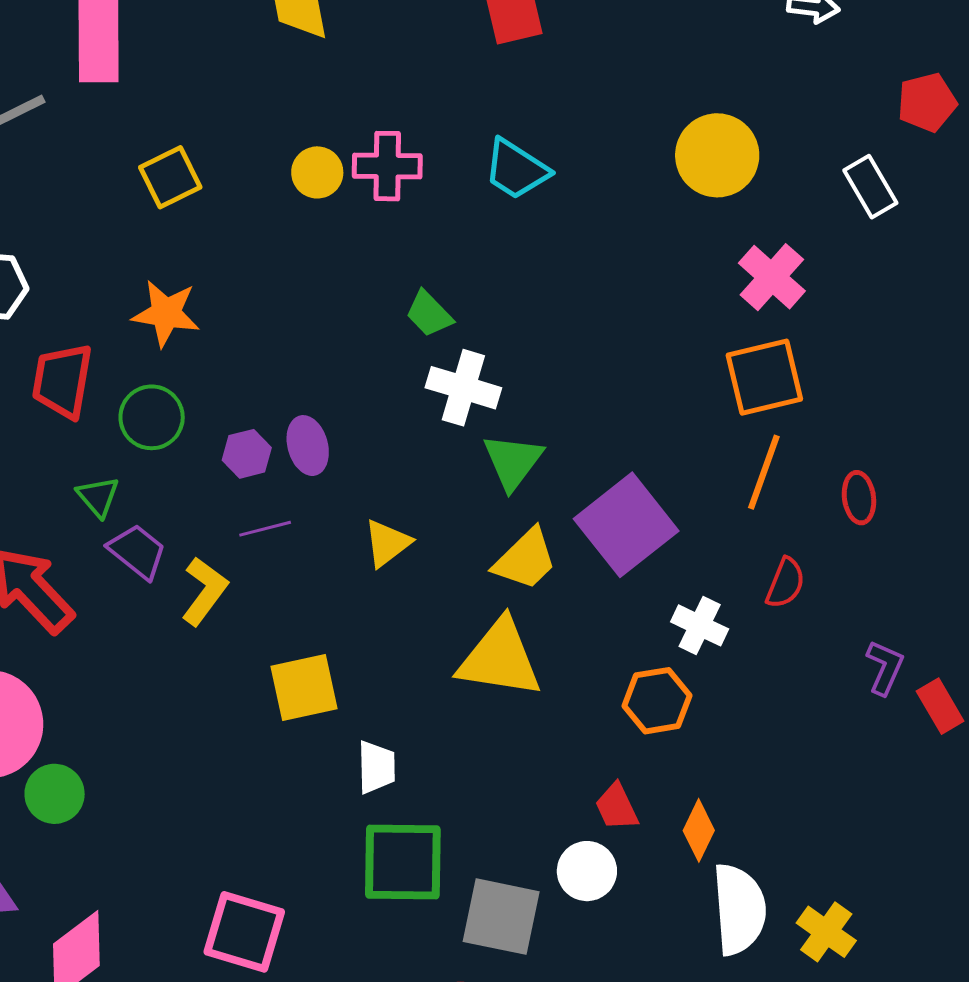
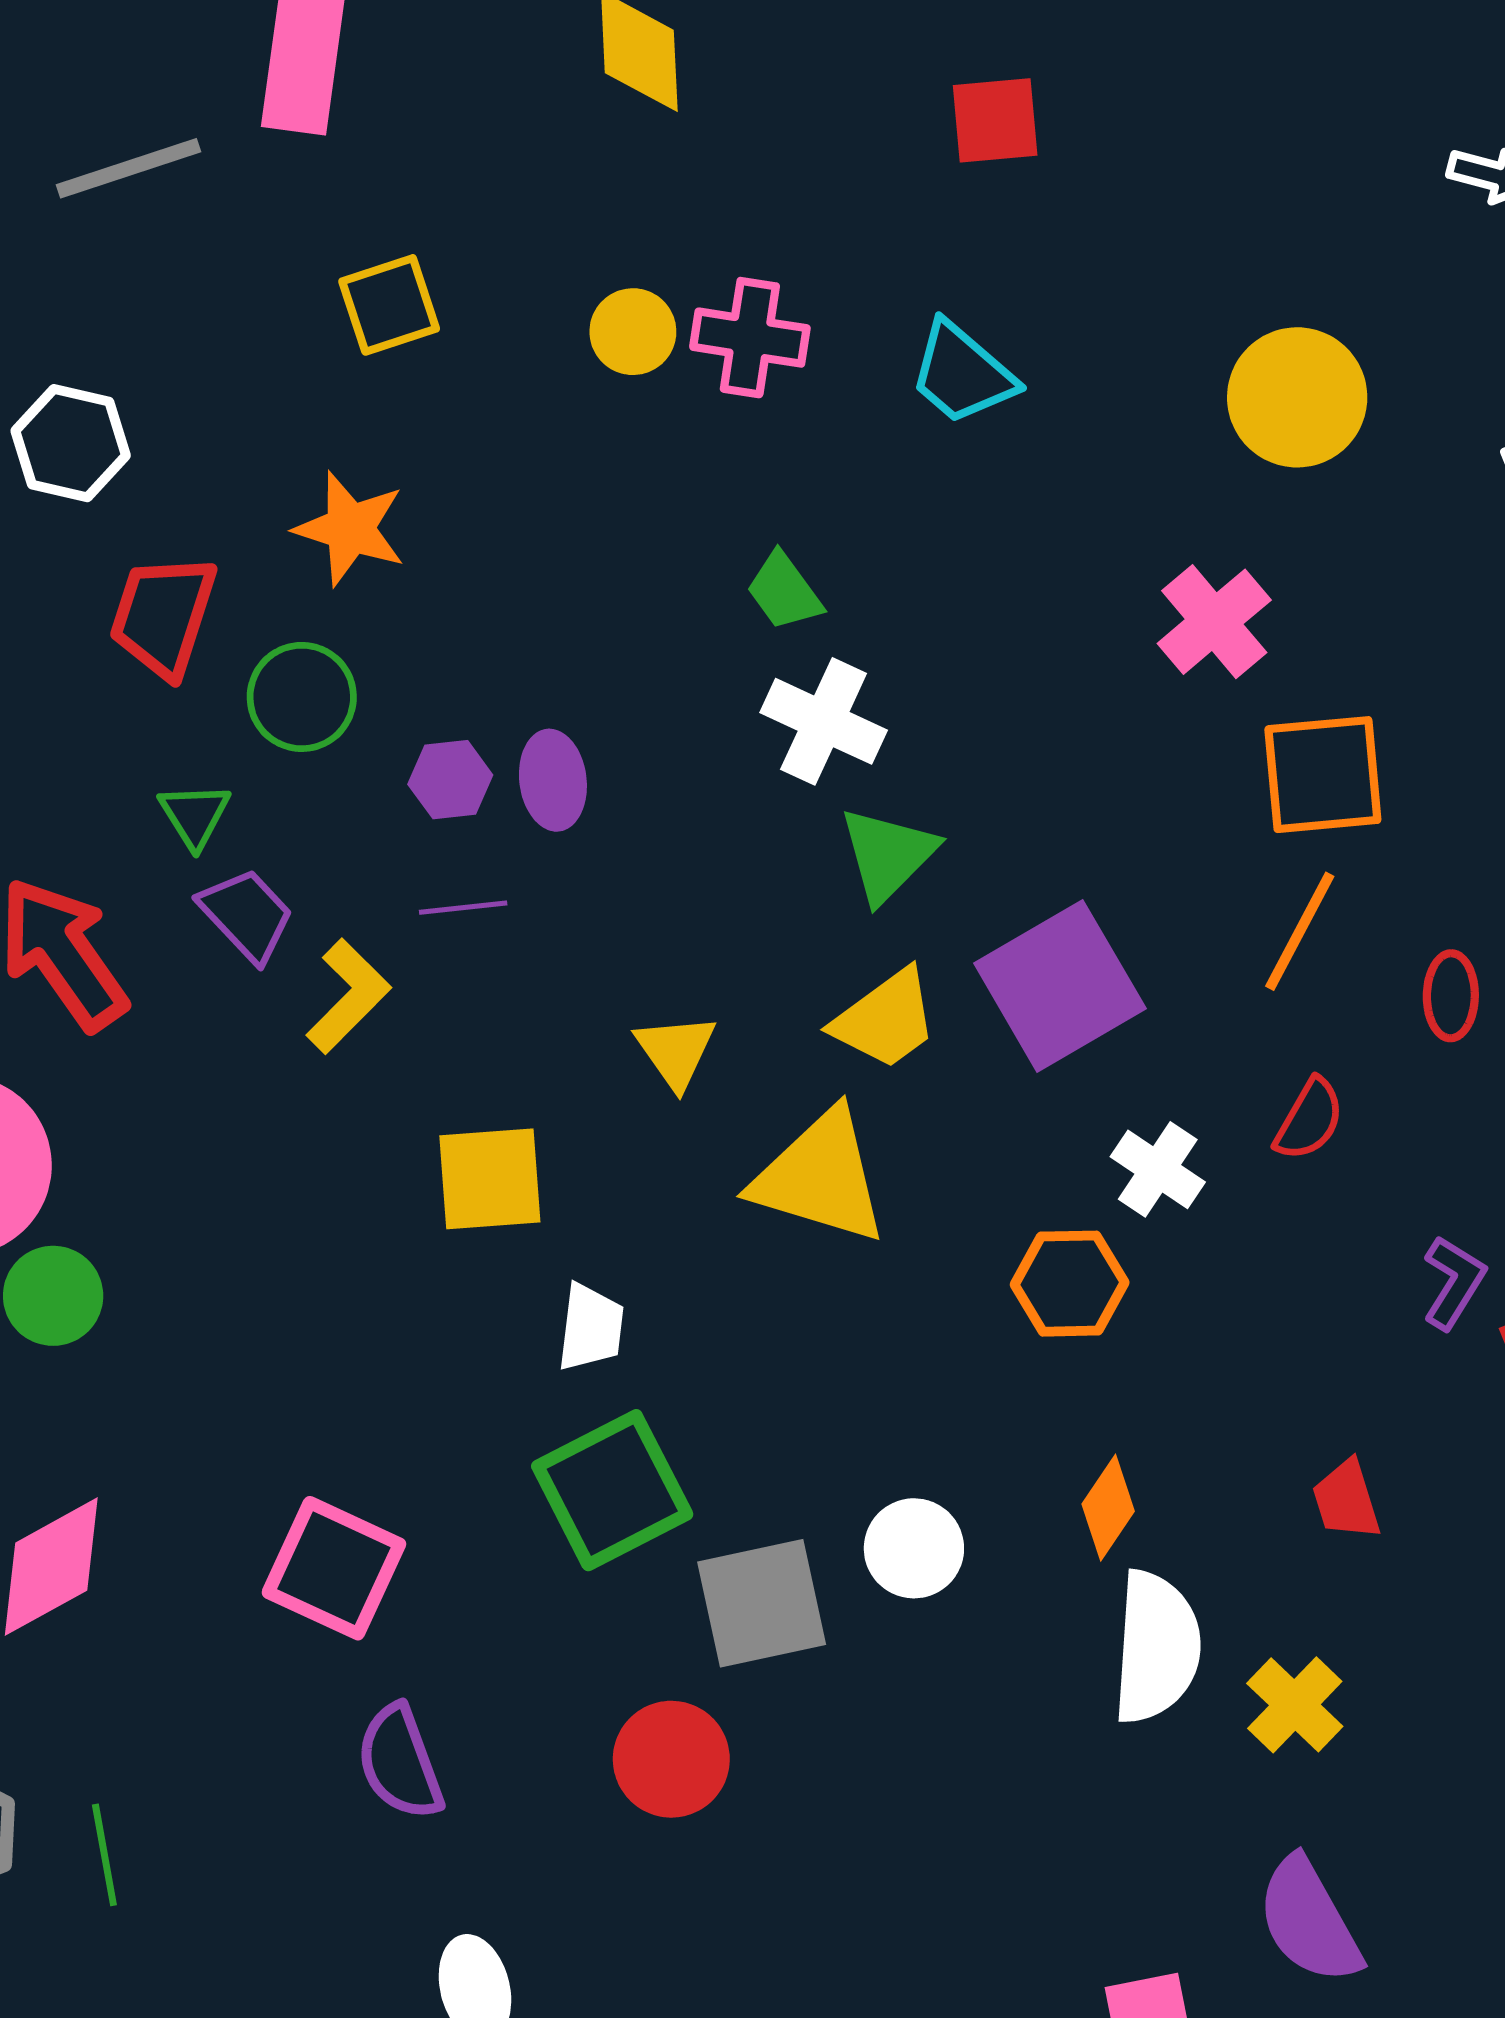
pink cross: (772, 277) -> (1214, 622), moved
yellow triangle: (387, 543) -> (676, 1051), moved, turned -36
red trapezoid: (617, 807) -> (1346, 1500), moved
green square: (403, 862) -> (612, 1490), turned -36
gray square: (501, 917) -> (762, 1603), turned -32

